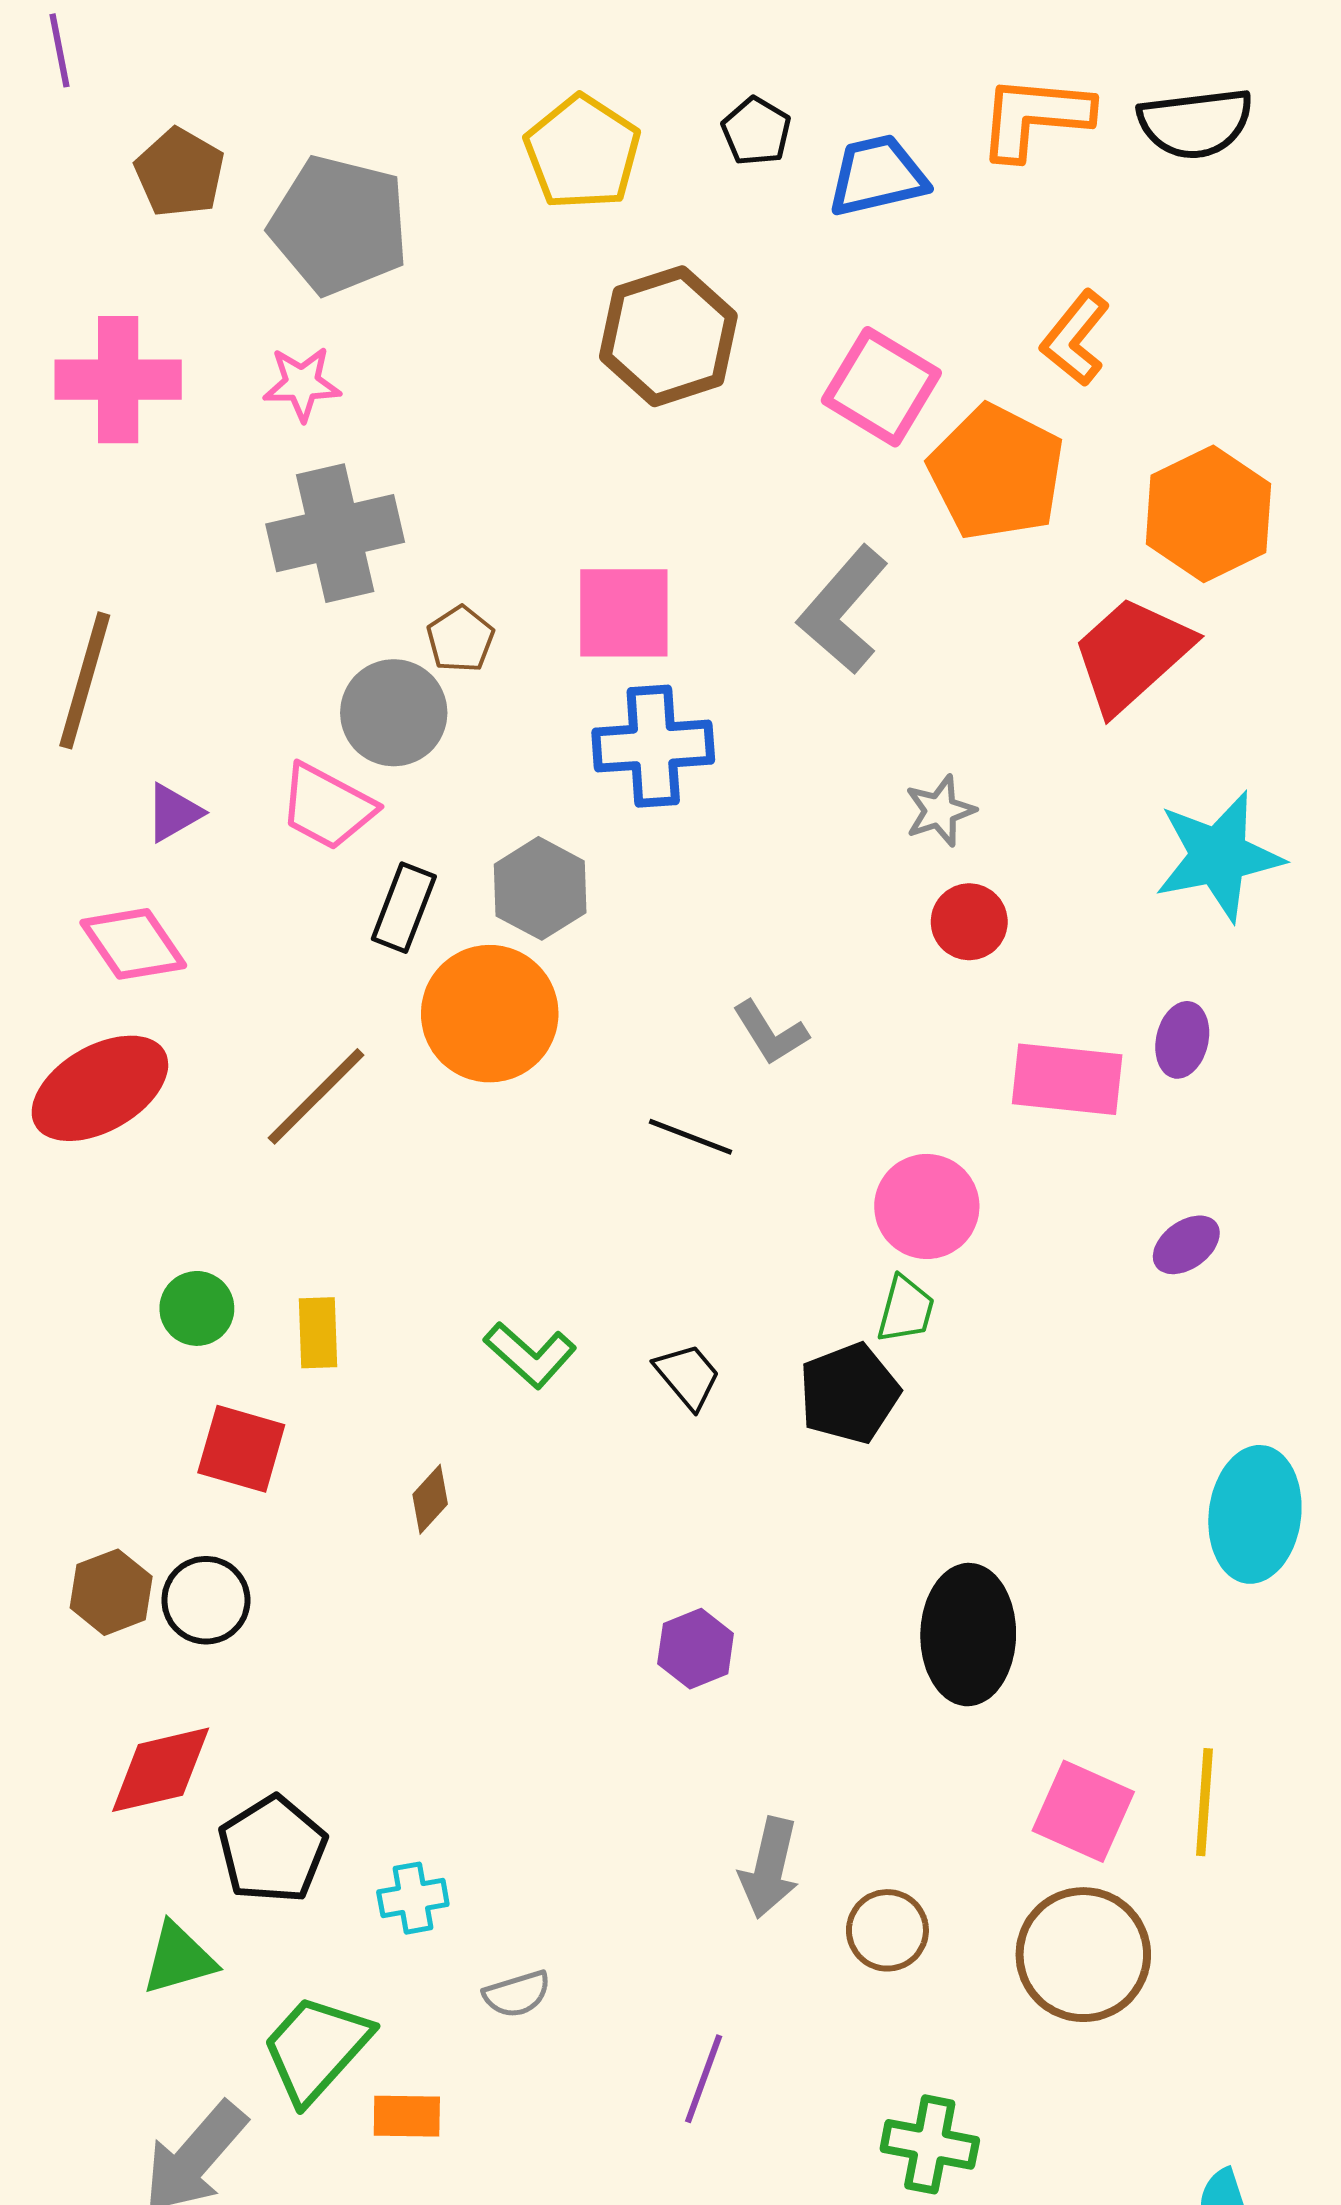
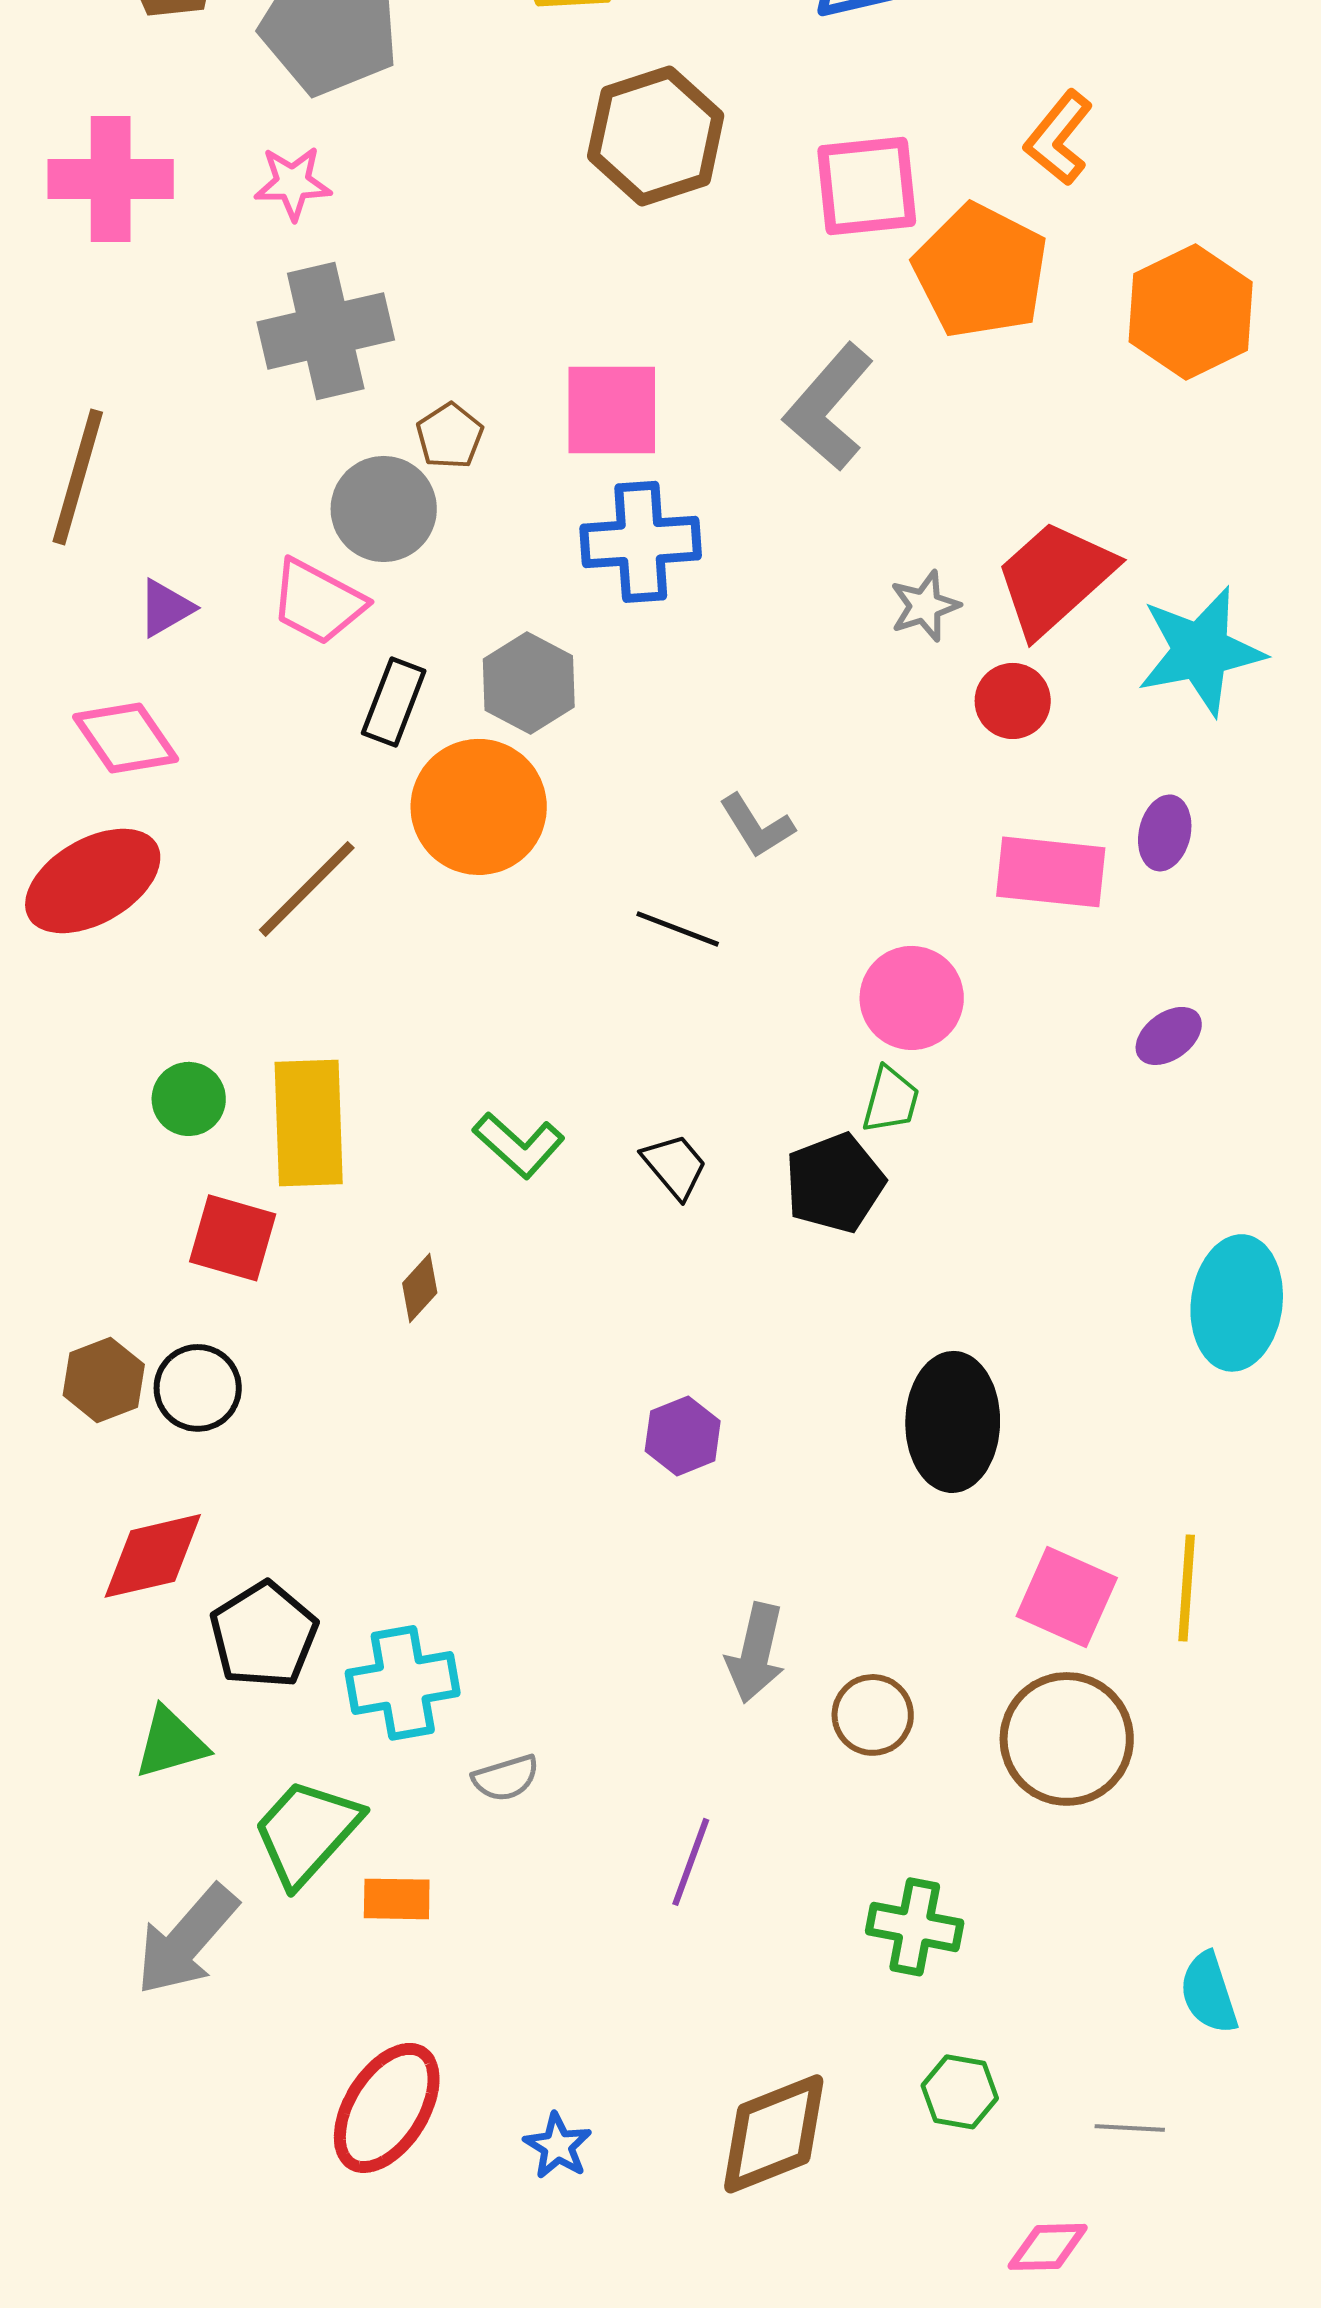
pink square: (881, 387) -> (867, 186), turned -37
red trapezoid: (1132, 654) -> (1055, 578), moved
red circle: (969, 922) -> (1013, 701), moved
yellow rectangle: (318, 1333) -> (309, 1123), size x1.8
cyan cross: (413, 1898) -> (403, 1683), size x1.6

